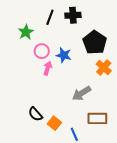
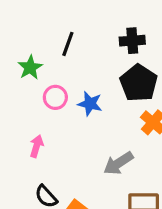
black cross: (73, 15) -> (132, 41), moved
pink arrow: (48, 68) -> (37, 146), moved

